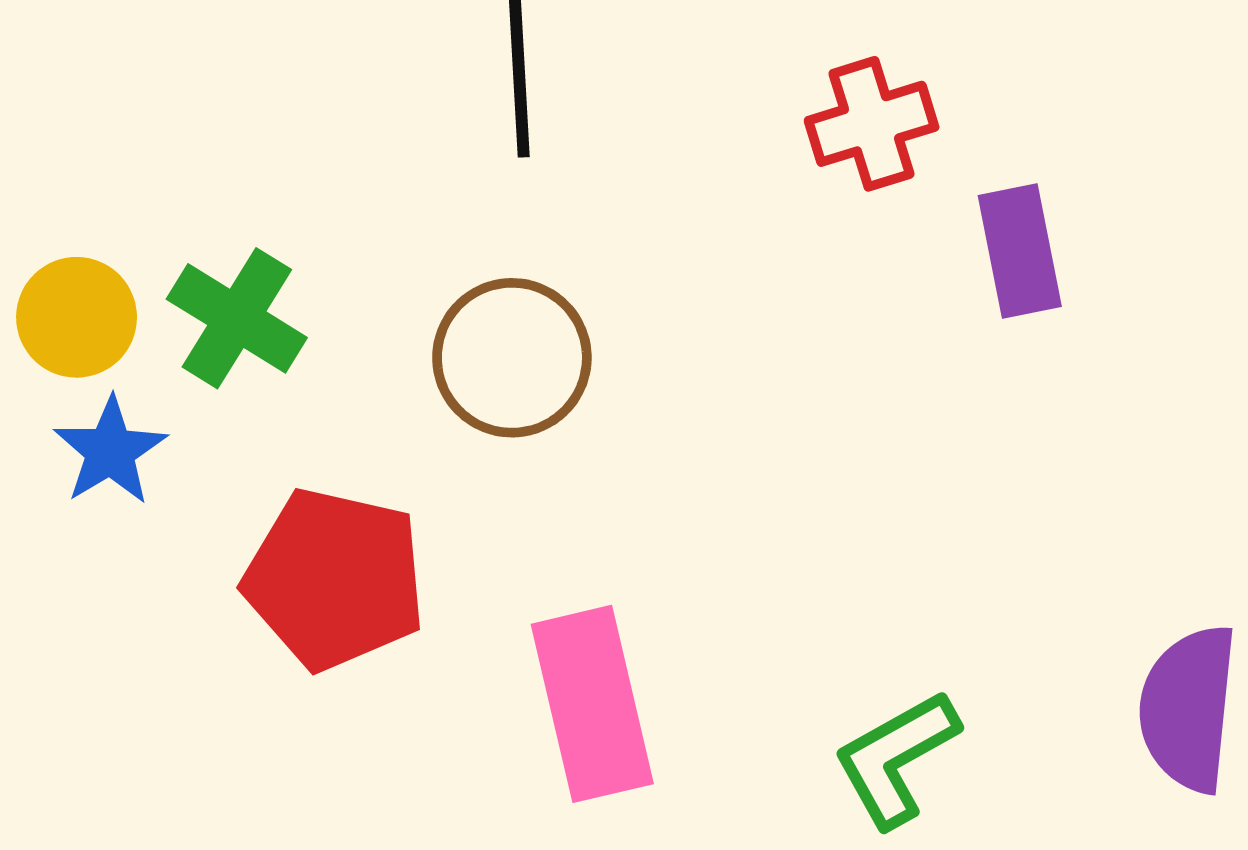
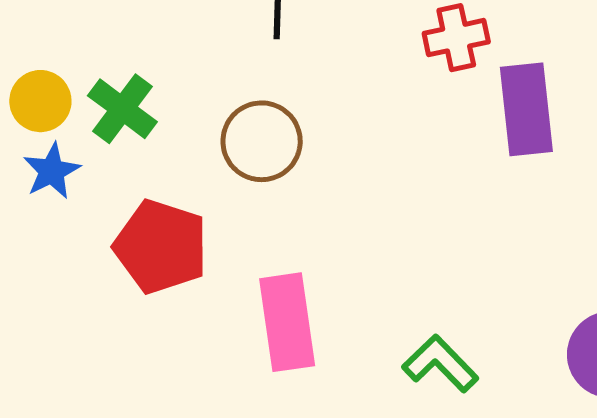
purple rectangle: (1020, 251) -> (526, 109), size x1.4
green L-shape: (896, 758) -> (440, 364), turned 70

